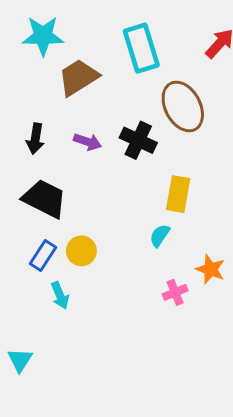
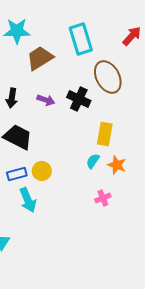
blue rectangle: (43, 255) -> (17, 174), turned 42
orange star: (210, 269) -> (117, 165), moved
cyan arrow: (60, 295) -> (28, 200), size x1.4

